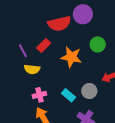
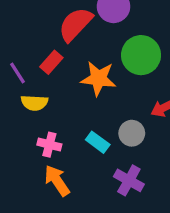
red semicircle: (59, 24) -> (75, 24), turned 150
green circle: (98, 44) -> (141, 55), size x1.5
pink cross: (39, 95) -> (49, 145), turned 32

